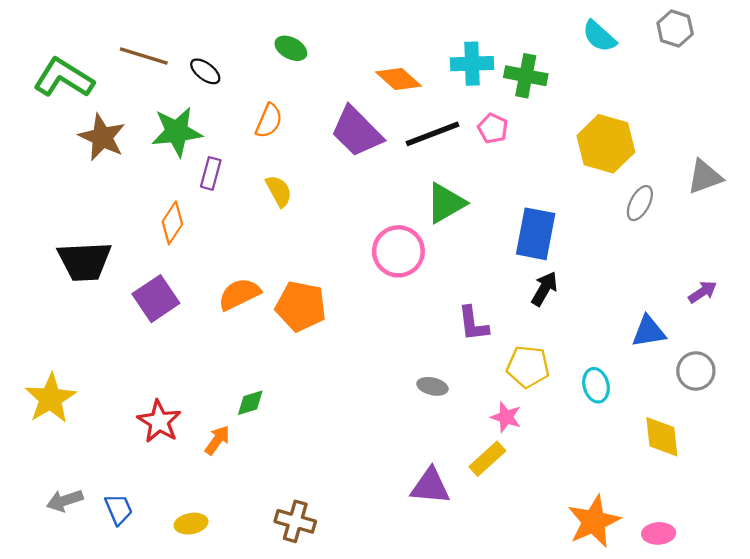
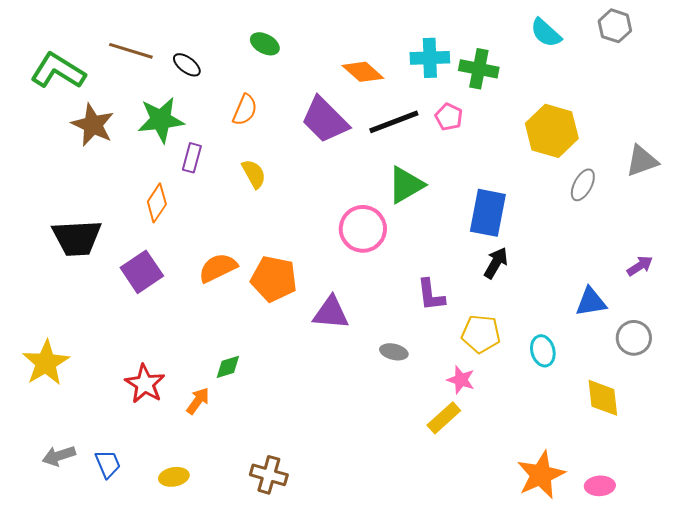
purple triangle: (430, 486) -> (331, 313), moved

